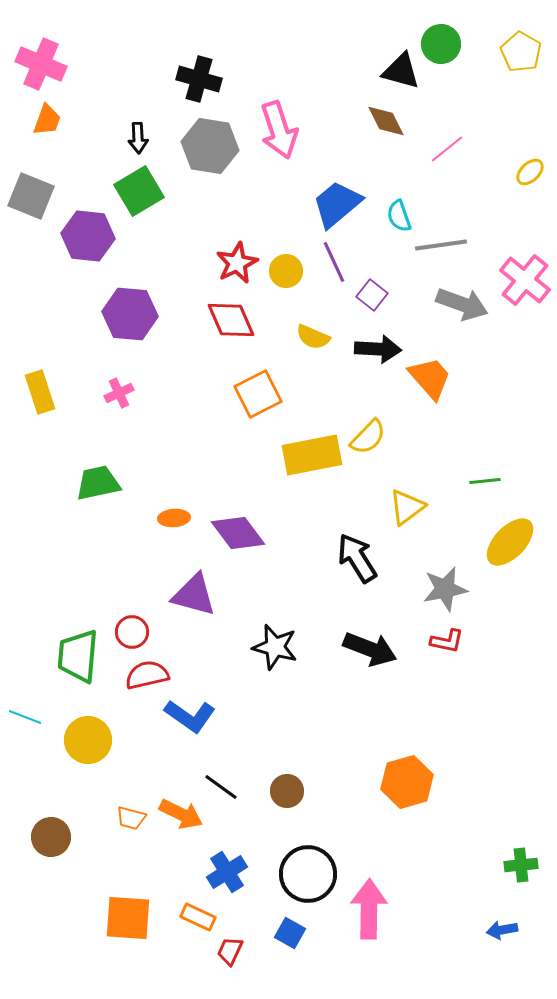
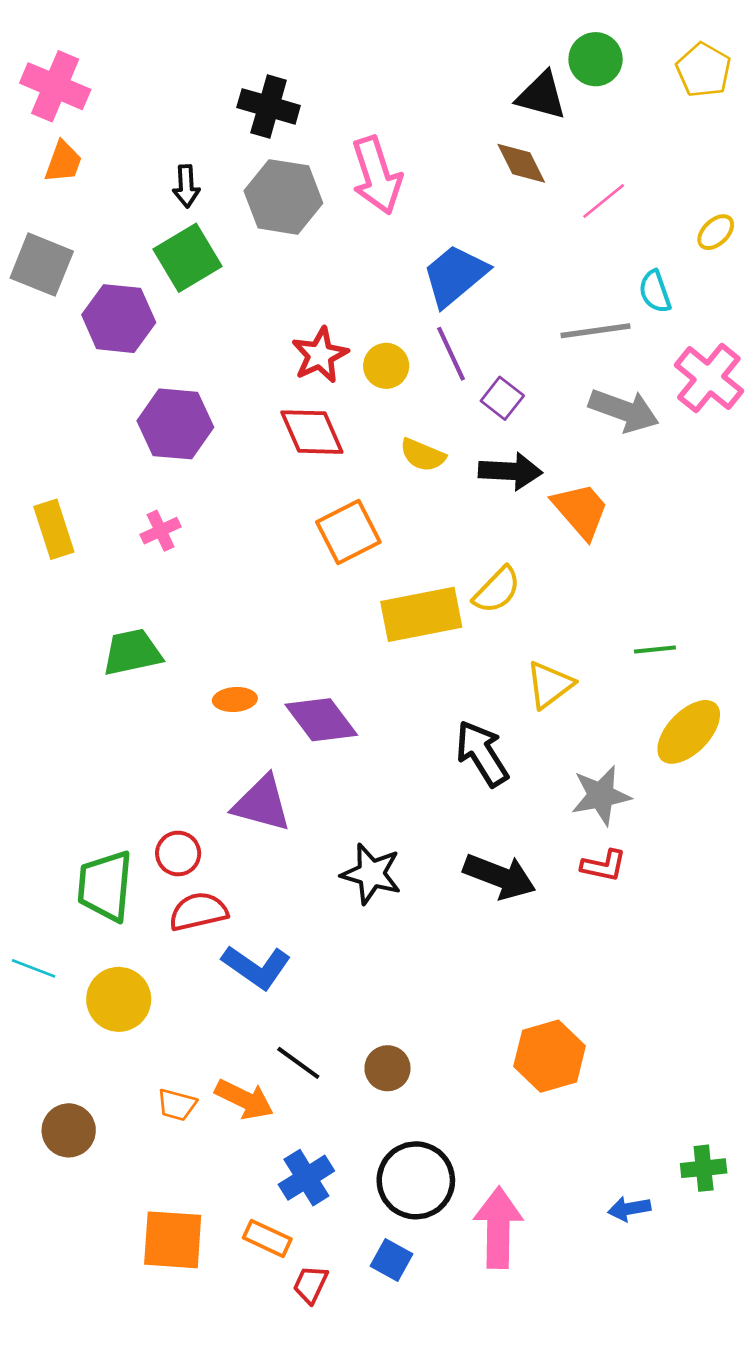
cyan semicircle: (399, 216) -> (655, 292), moved
blue arrow: (502, 930) -> (629, 1209), moved

